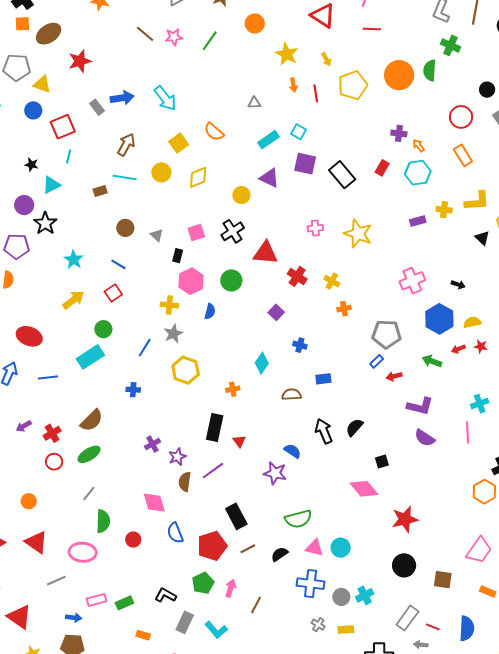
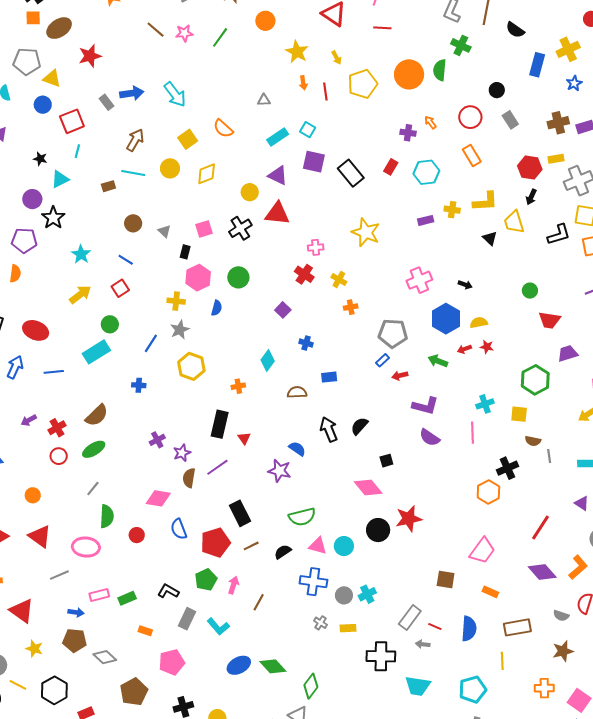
orange arrow: (419, 146) -> (430, 122), moved
pink cross: (315, 228) -> (316, 247), moved
red triangle: (265, 253) -> (277, 214), moved
pink diamond: (154, 503) -> (158, 498), turned -65
black circle: (404, 565) -> (378, 530), moved

